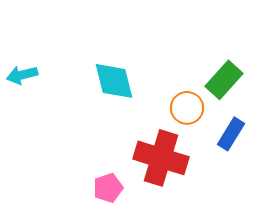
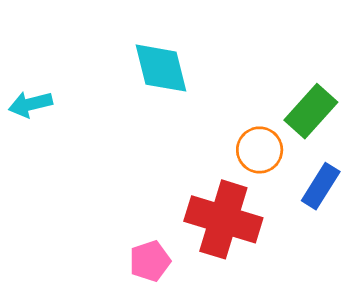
cyan diamond: (114, 81) -> (161, 68), moved

